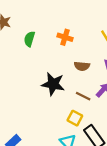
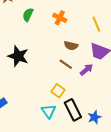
black star: (53, 84) -> (18, 56), moved
brown line: (83, 96) -> (66, 64), moved

